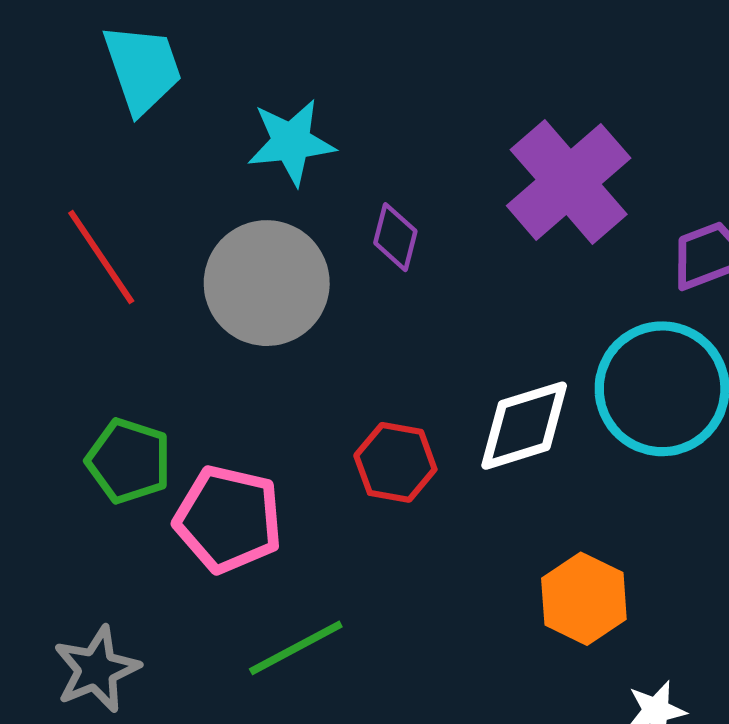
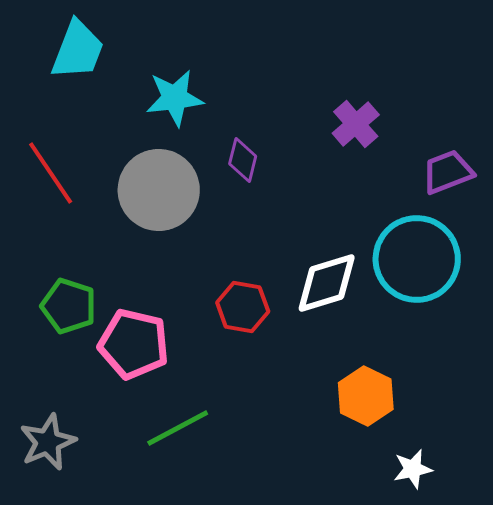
cyan trapezoid: (143, 69) -> (78, 50), turned 40
purple cross: (569, 182) -> (356, 124), size x0.6

